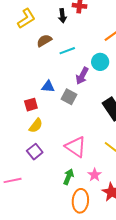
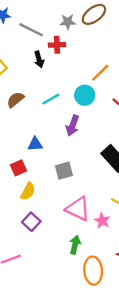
brown semicircle: (44, 41) -> (15, 100), moved
cyan circle: (100, 62) -> (85, 95), moved
gray square: (69, 97) -> (64, 171), moved, turned -35
pink star: (95, 175) -> (102, 221), moved

